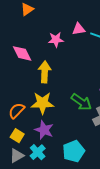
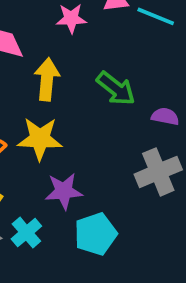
green arrow: (81, 102) -> (116, 88), moved
purple star: (44, 130) -> (64, 191), moved, turned -30

